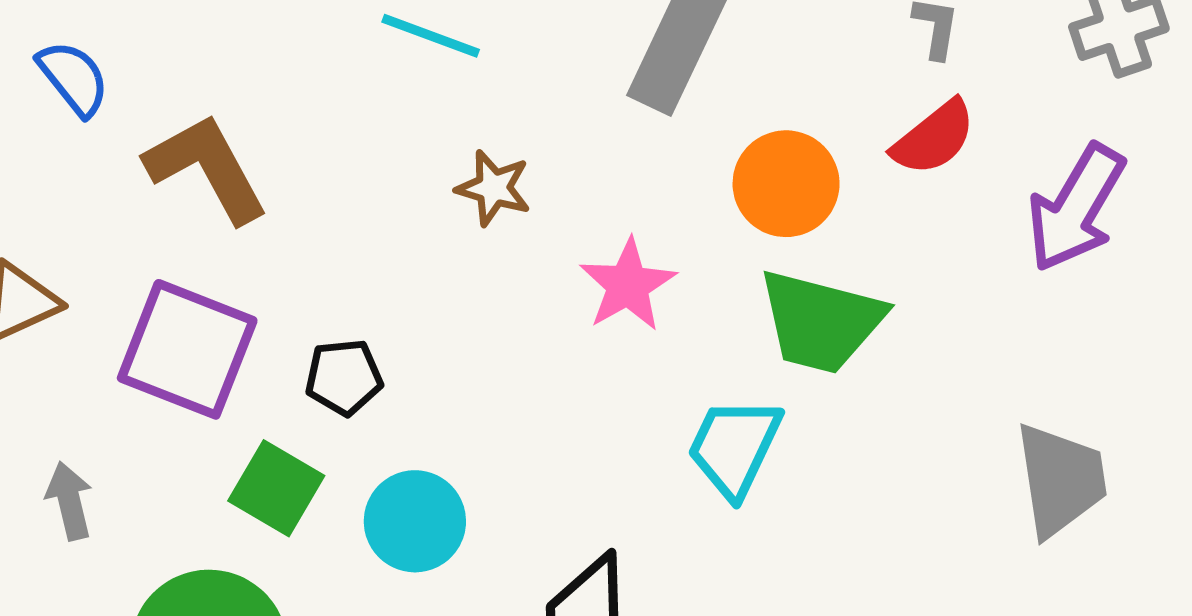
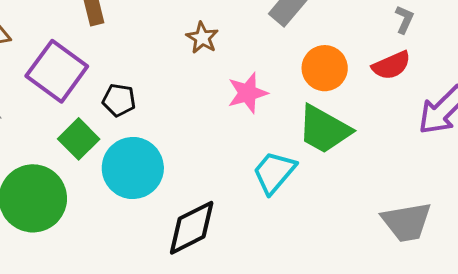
gray trapezoid: (1061, 480) -> (407, 222), turned 74
cyan circle: (415, 521) -> (133, 168), size x1.4

